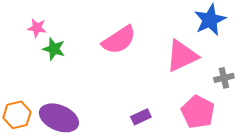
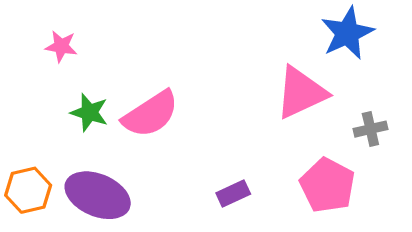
pink semicircle: (119, 40) -> (151, 114), moved
green star: (54, 49) -> (89, 112), moved

